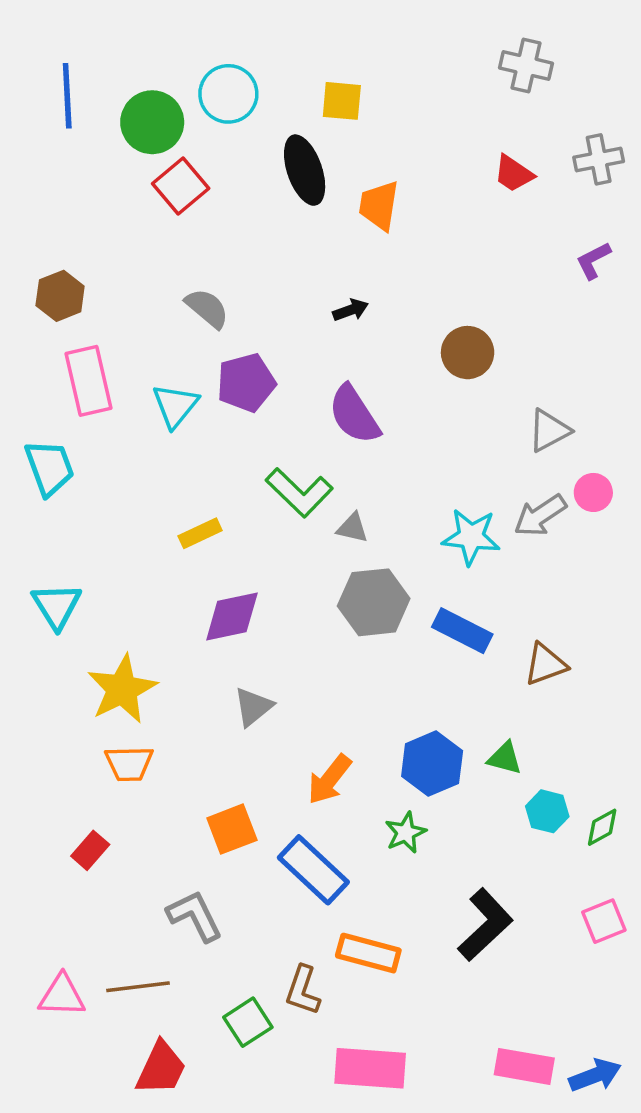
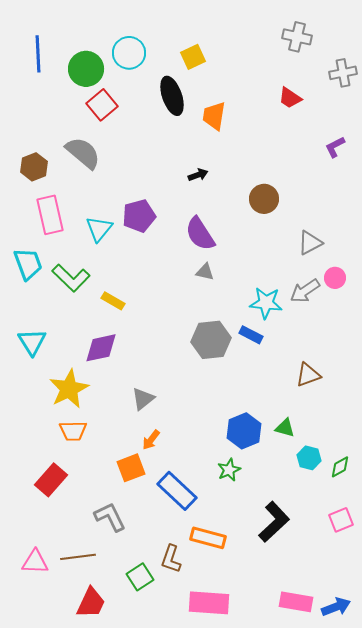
yellow square: (342, 101) -> (193, 57), turned -30
gray cross: (599, 159) -> (343, 73), moved
gray semicircle: (207, 308) -> (83, 153), moved, size x1.4
green L-shape: (299, 492) -> (71, 278), moved
gray triangle: (352, 528) -> (205, 272), moved
yellow rectangle: (200, 533) -> (113, 301), turned 55
purple diamond: (232, 616) -> (101, 348), moved
blue rectangle: (462, 631) -> (251, 335), moved, size x0.7
orange arrow: (329, 779) -> (151, 440), moved, size x0.7
red rectangle: (90, 850) -> (51, 480), size x1.5

